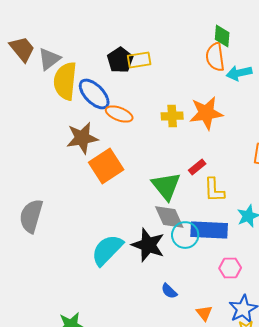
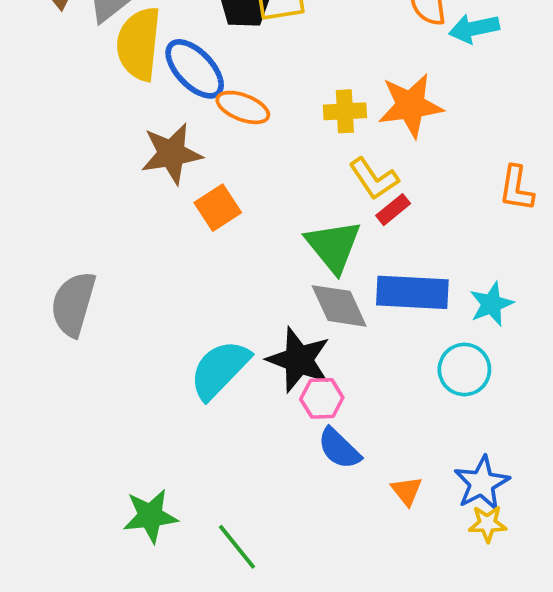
orange square: (106, 166) -> (218, 208), size x0.7
yellow L-shape: (214, 190) -> (374, 179), moved, turned -32
blue rectangle: (209, 230) -> (412, 292), moved
cyan circle: (185, 235) -> (464, 369), moved
pink hexagon: (230, 268) -> (322, 398), moved
blue semicircle: (169, 291) -> (339, 448), size x1.4

